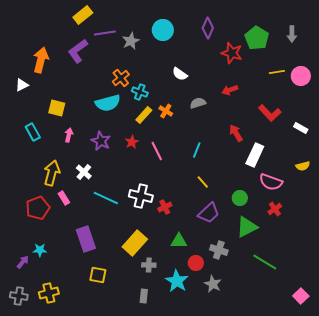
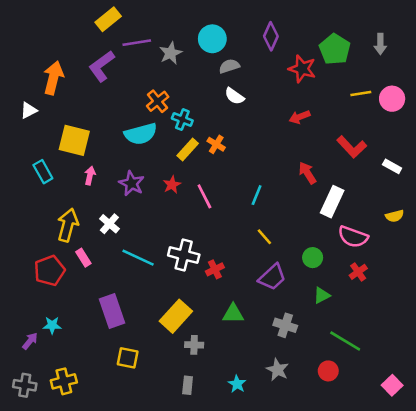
gray semicircle: (198, 103) -> (229, 66), moved
yellow square: (57, 108) -> (74, 140), size x1.4
green triangle: (247, 227) -> (322, 295), size x0.6
red circle: (196, 263) -> (328, 371), moved
cyan star: (177, 281) -> (237, 384), moved, size x0.6

